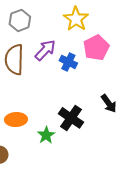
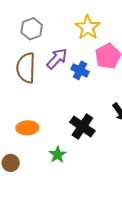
green star: (46, 135) -> (58, 155), moved

